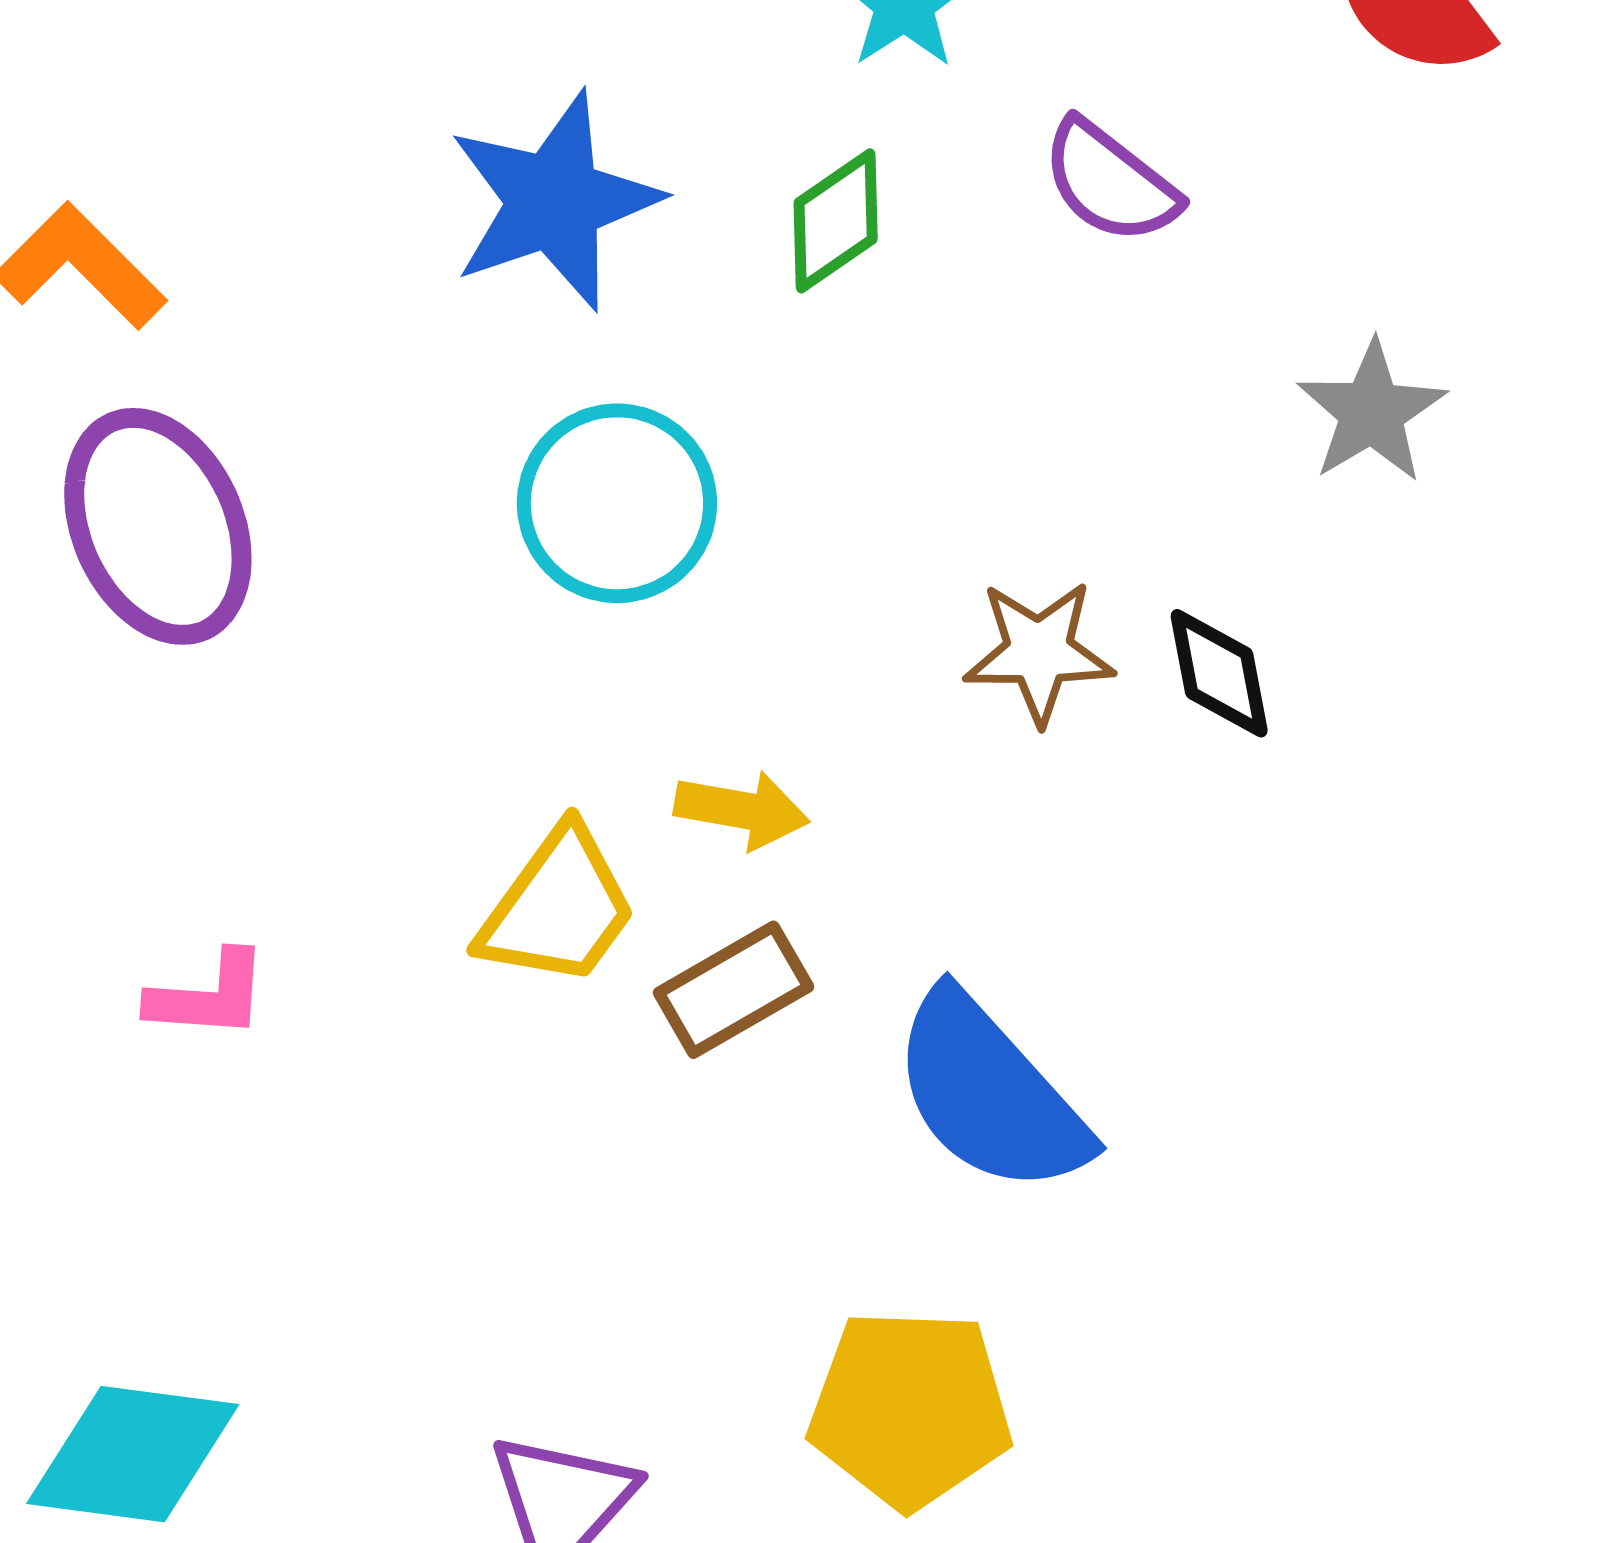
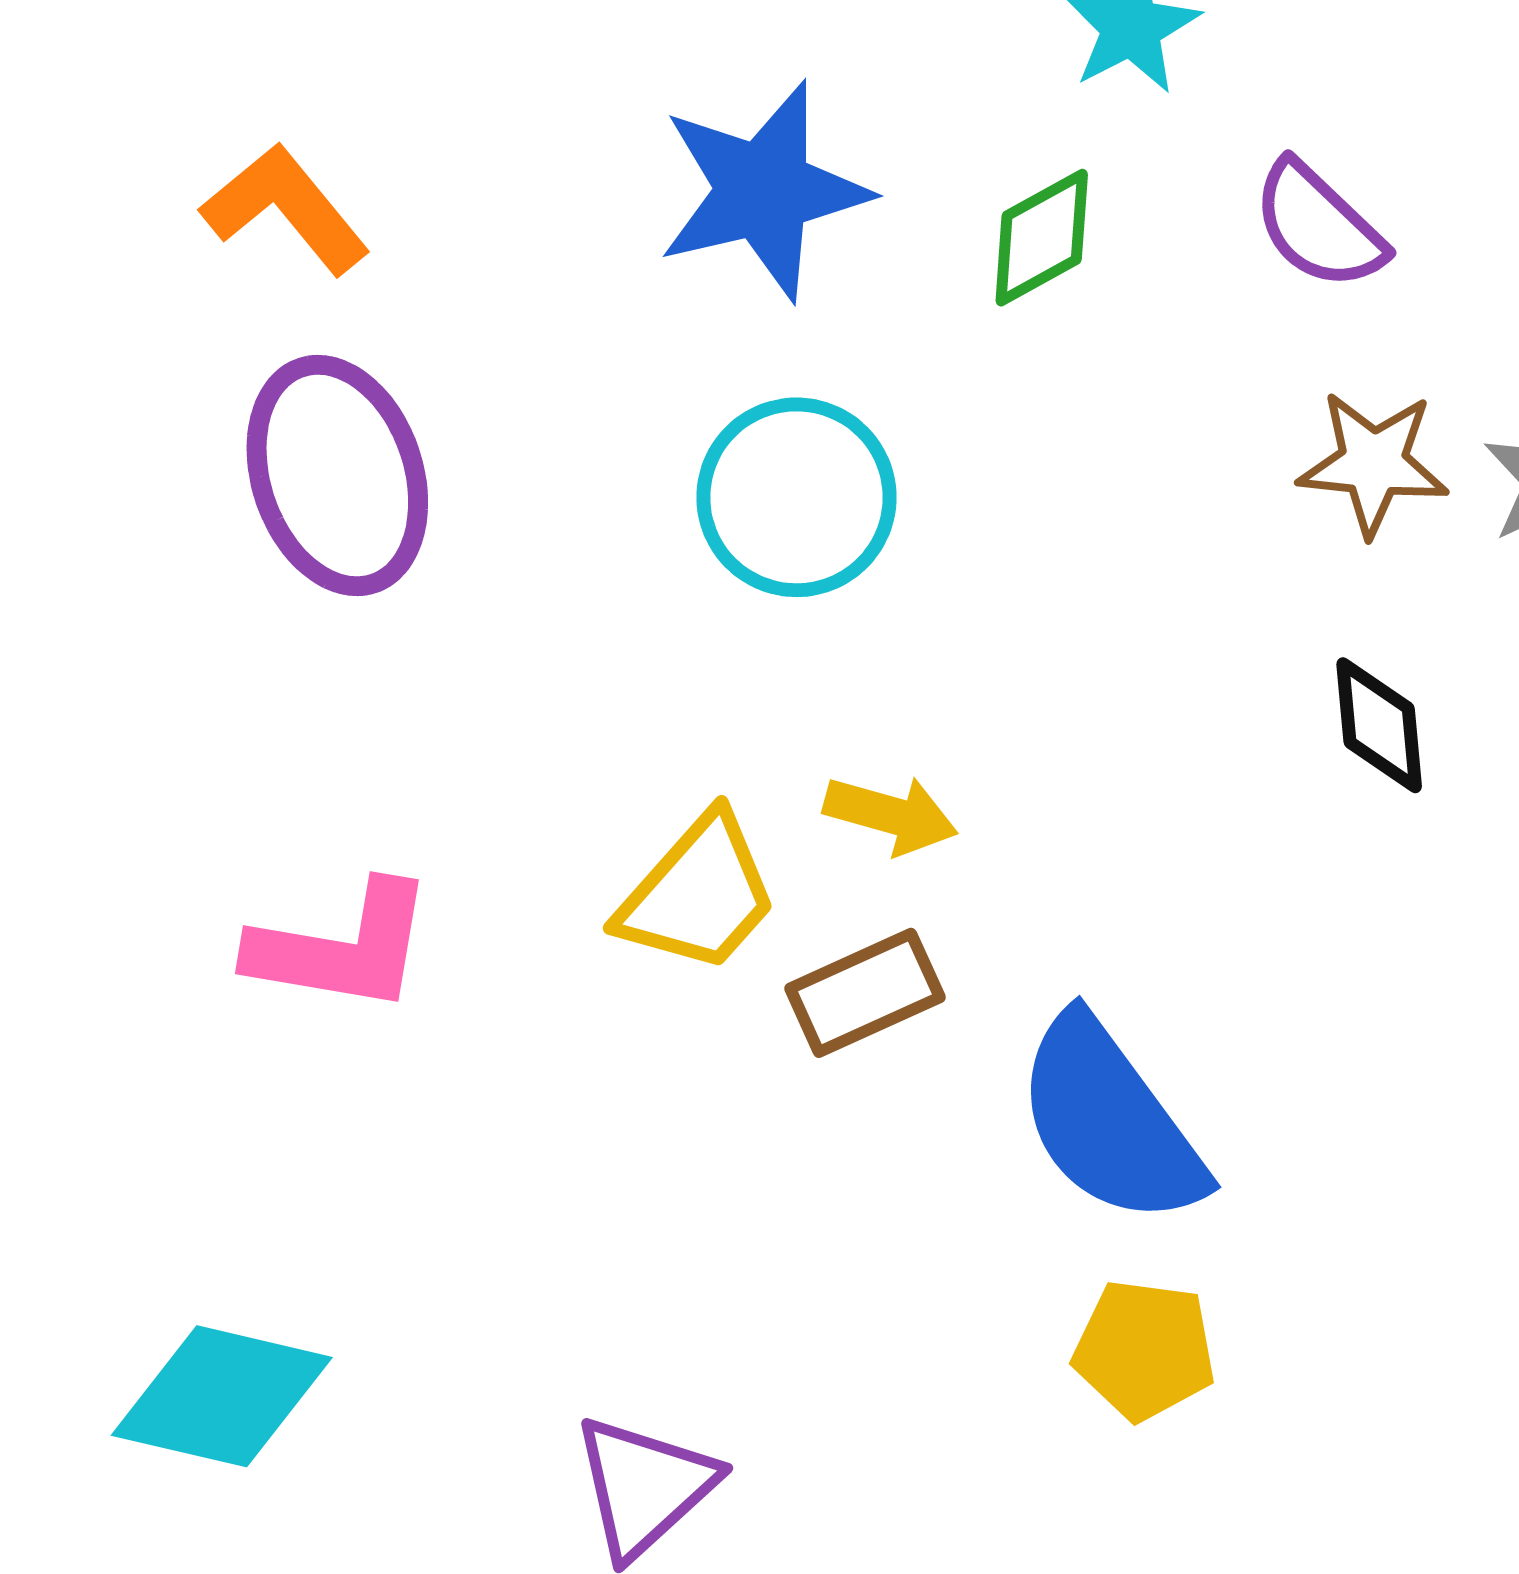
brown star: (1039, 652) -> (1373, 463), moved
pink L-shape: (208, 996) -> (342, 948), size x1.5
yellow pentagon: (910, 1409) -> (1144, 1350), moved, size x0.7

